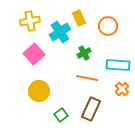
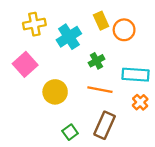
yellow rectangle: (79, 18) -> (101, 21), moved
pink square: (34, 54) -> (25, 64), moved
yellow circle: (39, 91) -> (55, 92), moved

